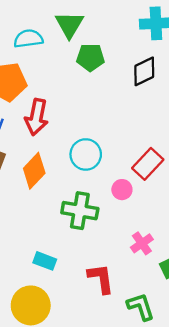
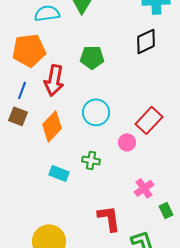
green pentagon: (90, 57) -> (92, 57), moved
green cross: (80, 211) -> (91, 160), size x0.6
cyan rectangle: (45, 261) -> (59, 173), moved

